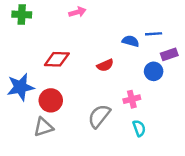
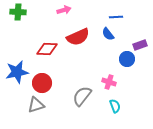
blue line: (154, 34) -> (116, 17), moved
blue semicircle: (131, 41) -> (108, 34), turned -144
red semicircle: (105, 65) -> (78, 37), moved, size x1.6
pink cross: (132, 99) -> (109, 82), turned 32

